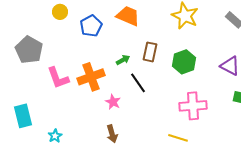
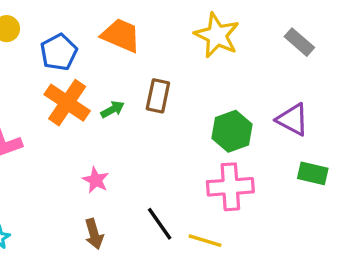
green hexagon: (184, 62) -> (232, 131), moved
orange cross: (91, 77) -> (67, 103), moved, turned -36
black line: (138, 83) -> (160, 224), moved

